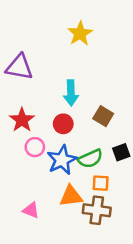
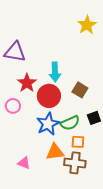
yellow star: (80, 34) -> (87, 25), moved
red star: (22, 120) -> (27, 83), moved
red circle: (63, 124) -> (49, 96), size x1.5
pink circle: (35, 147) -> (13, 106), moved

